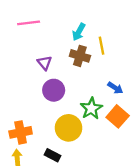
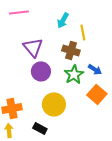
brown cross: (80, 56) -> (71, 50), moved
purple triangle: (45, 63) -> (33, 47), size x1.5
green star: (91, 108) -> (74, 74), moved

